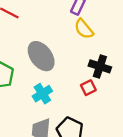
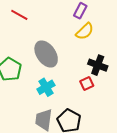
yellow semicircle: (84, 29) -> (85, 31), turned -96

